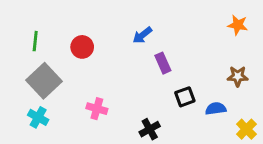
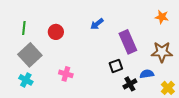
purple rectangle: (163, 63) -> (128, 42), moved, size x1.6
brown star: (238, 76) -> (162, 52), size x1.5
black square: (185, 97) -> (116, 66), moved
black cross: (150, 129) -> (130, 84), moved

